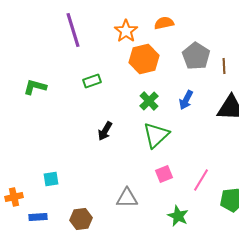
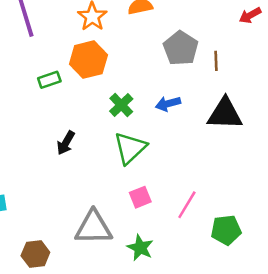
orange hexagon: (144, 59) -> (88, 60), moved
blue arrow: (186, 100) -> (168, 104), turned 48
gray triangle: (127, 198) -> (94, 227), size x1.4
green star: (178, 216) -> (140, 248), moved

